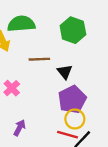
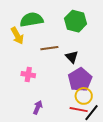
pink cross: (12, 88) -> (28, 75), turned -32

